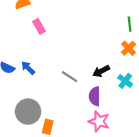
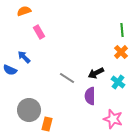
blue arrow: (28, 68) -> (24, 57), moved
pink star: (99, 121) -> (113, 119), moved

